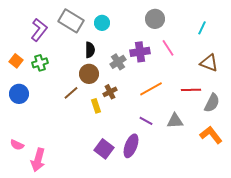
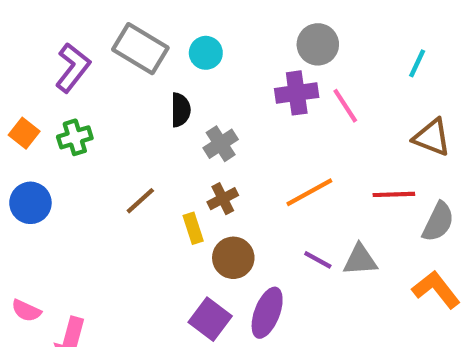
purple cross: (140, 52) -> (297, 93), moved
gray cross: (118, 62) -> (221, 144), moved
brown circle: (89, 74) -> (233, 258), moved
purple line: (146, 121) -> (318, 260), moved

